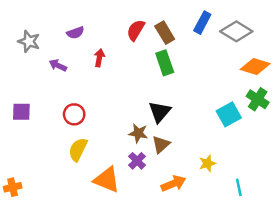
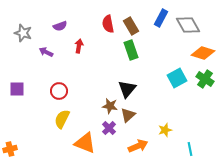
red semicircle: (136, 30) -> (108, 24), turned -42
gray diamond: (236, 31) -> (188, 25), turned 30
cyan square: (229, 114) -> (177, 78), moved

